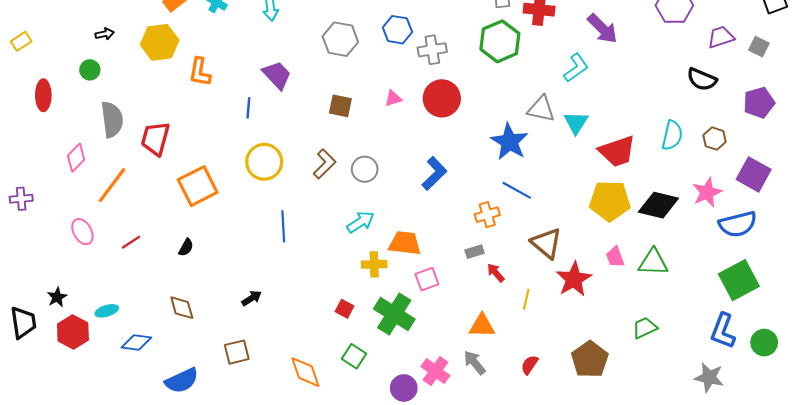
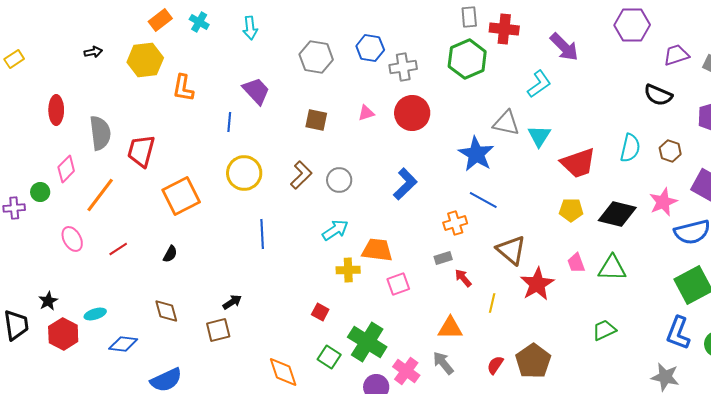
green circle: (90, 70) -> (40, 192), moved
red ellipse: (43, 95) -> (56, 110), moved
yellow pentagon: (610, 201) -> (571, 210), size x0.6
green cross: (394, 314) -> (367, 342), moved
brown square: (237, 352) -> (218, 330), moved
brown pentagon: (590, 359) -> (533, 361), moved

